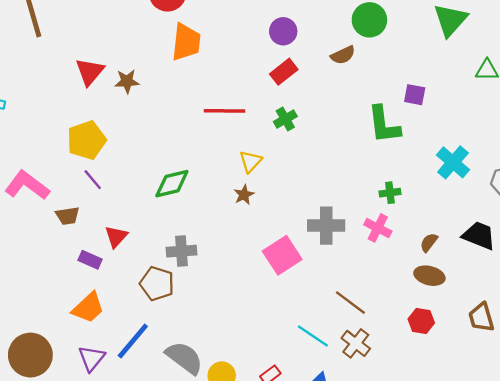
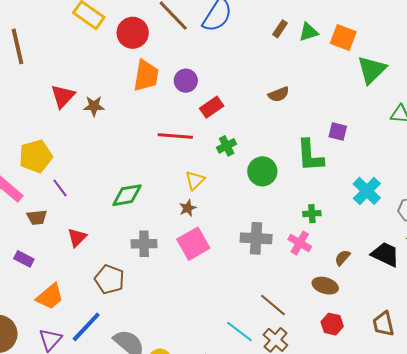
green circle: (369, 20) -> (262, 171), moved
purple circle: (283, 31) -> (186, 81), moved
red rectangle: (284, 72) -> (212, 107), moved
yellow pentagon: (86, 140) -> (36, 156), moved
gray cross: (182, 251) -> (144, 244), moved
pink square: (282, 255) -> (193, 244), moved
purple rectangle: (90, 260) -> (24, 259), moved
brown ellipse: (429, 276) -> (325, 286), moved

